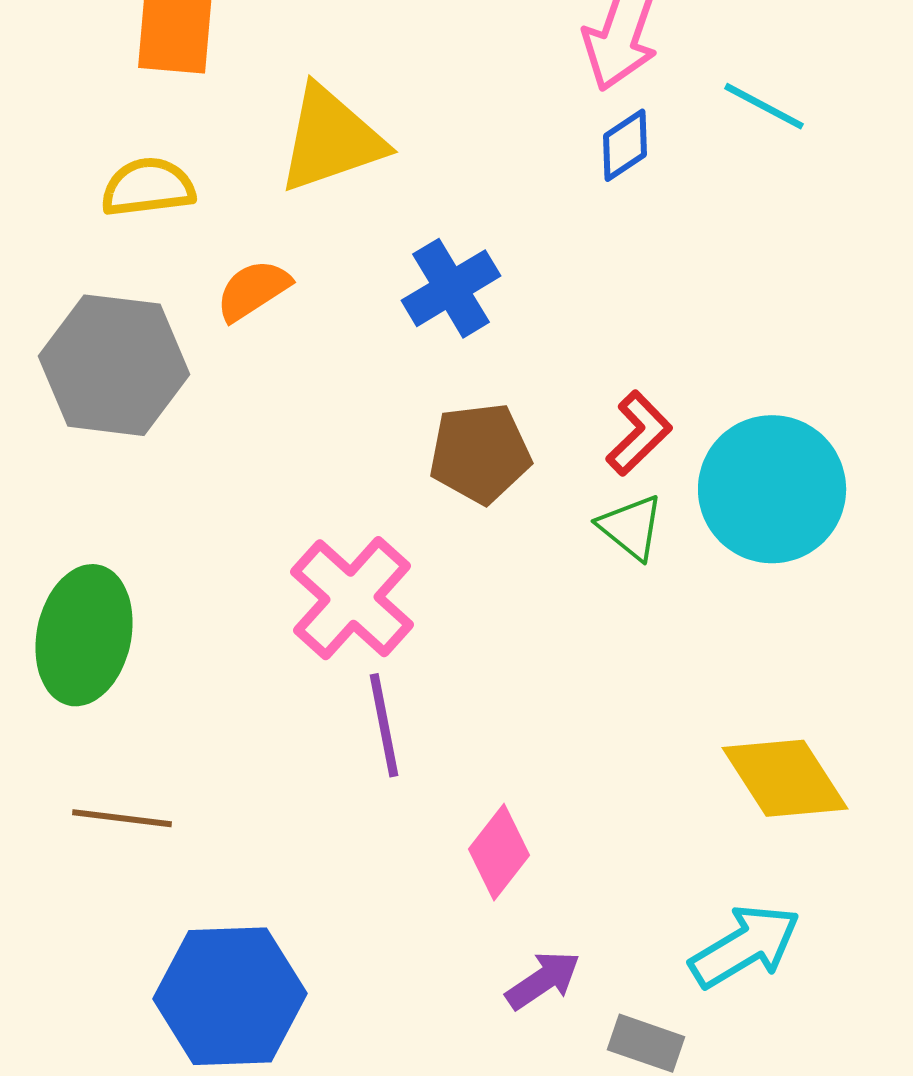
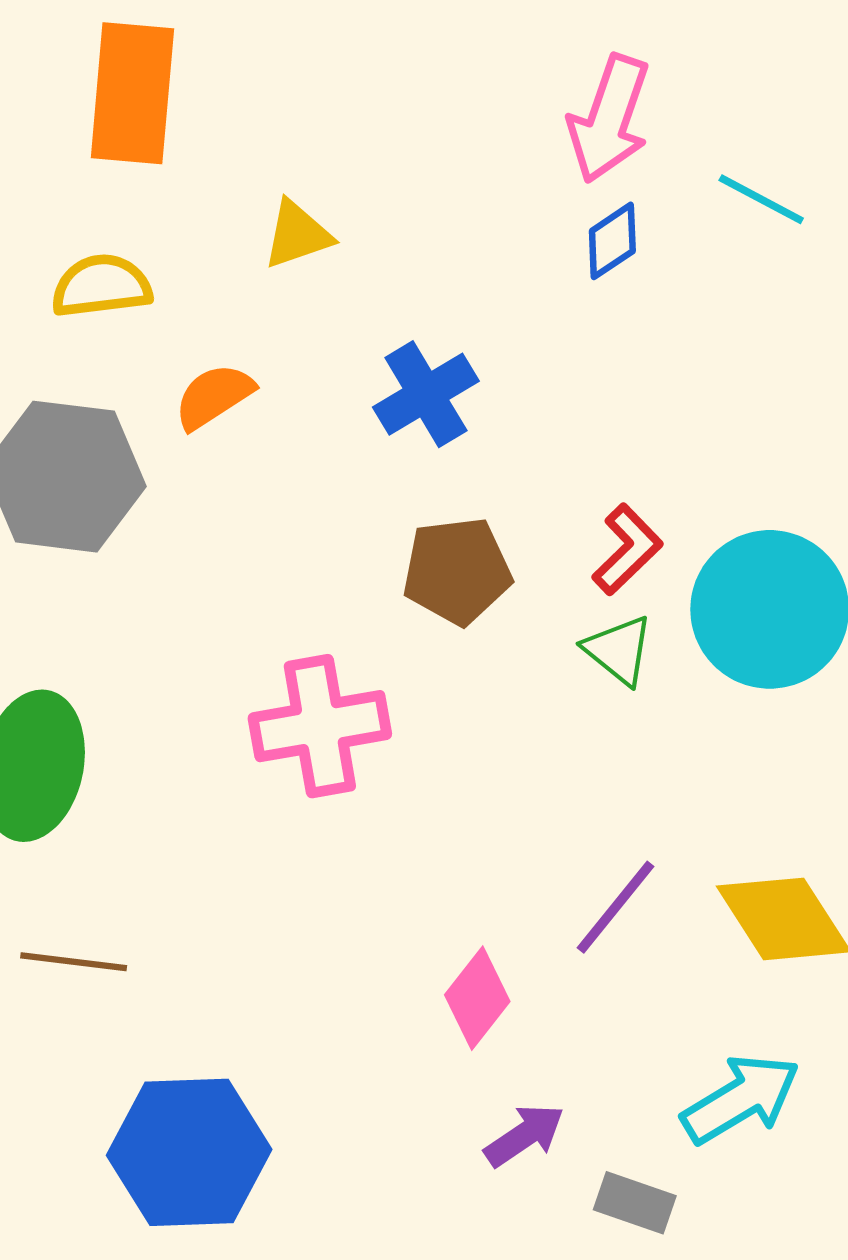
yellow triangle: (331, 139) -> (297, 235), size x0.6
pink cross: (352, 598) -> (320, 726), turned 38
purple line: (384, 725) -> (615, 907), moved, turned 50

